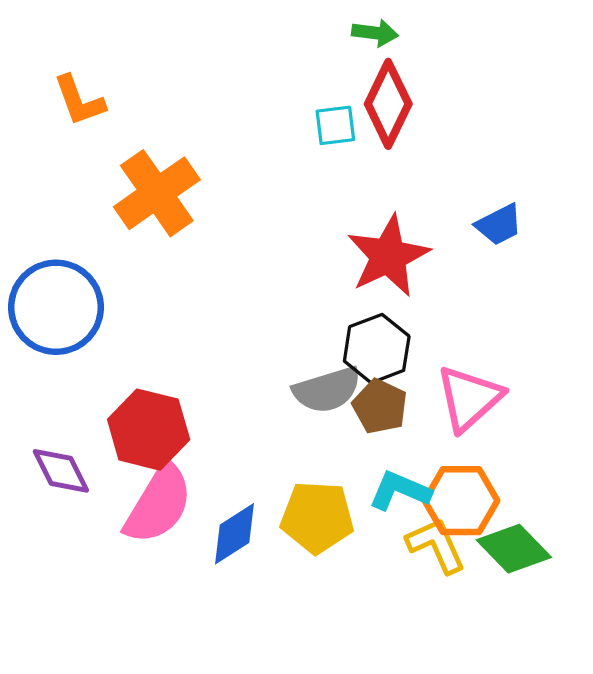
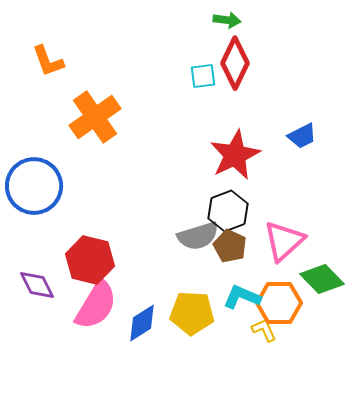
yellow L-shape: (436, 545) -> (264, 330), size x0.7
green diamond: (514, 549) -> (322, 279), moved

